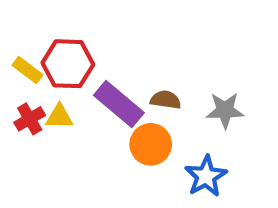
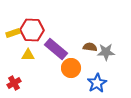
yellow rectangle: (28, 70) -> (13, 33), turned -56
brown semicircle: (166, 100) -> (90, 47), moved
red cross: (30, 119) -> (14, 83), moved

